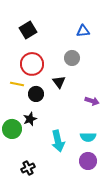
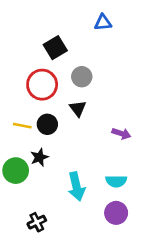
black square: (28, 30) -> (55, 48), moved
blue triangle: (83, 31) -> (103, 22), moved
gray circle: (72, 58) -> (82, 77), moved
yellow line: (17, 84) -> (22, 126), moved

